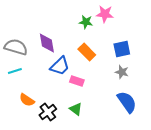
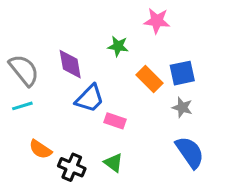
green star: (86, 22) -> (118, 46), moved
gray semicircle: (16, 47) -> (24, 70), turned 35
orange rectangle: (87, 52) -> (149, 79), moved
black cross: (48, 112) -> (72, 167), turned -30

